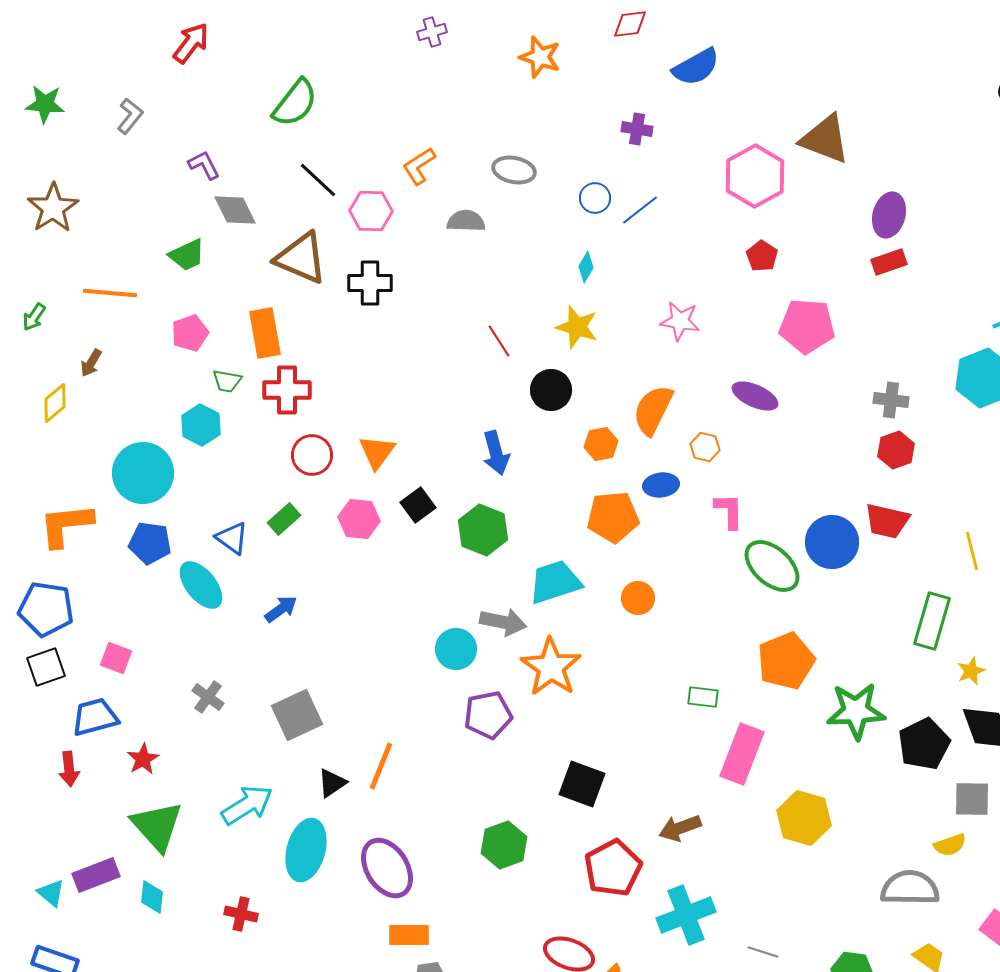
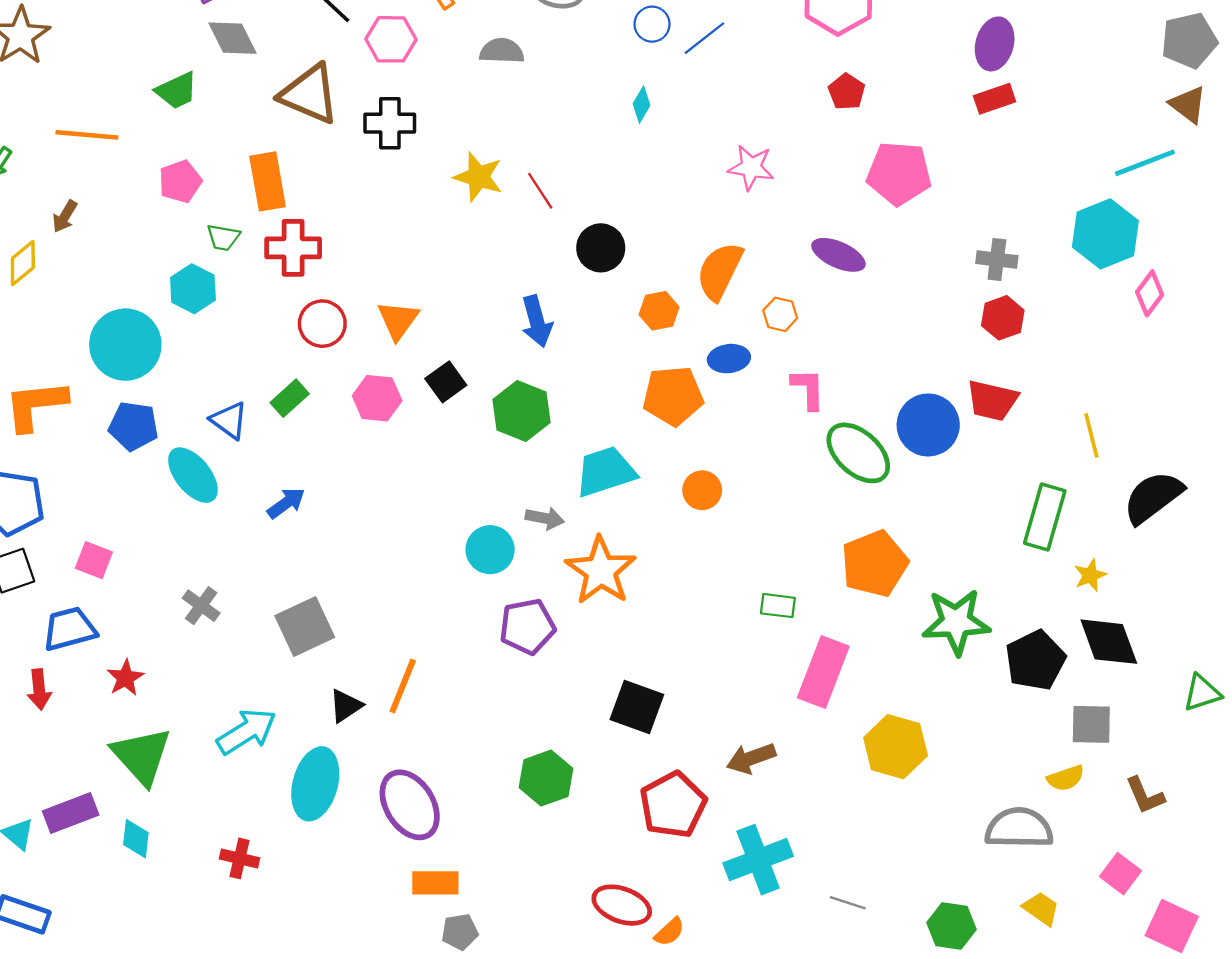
yellow star: (577, 327) -> (478, 177), moved
gray arrow: (503, 622) -> (545, 518), size x0.7

